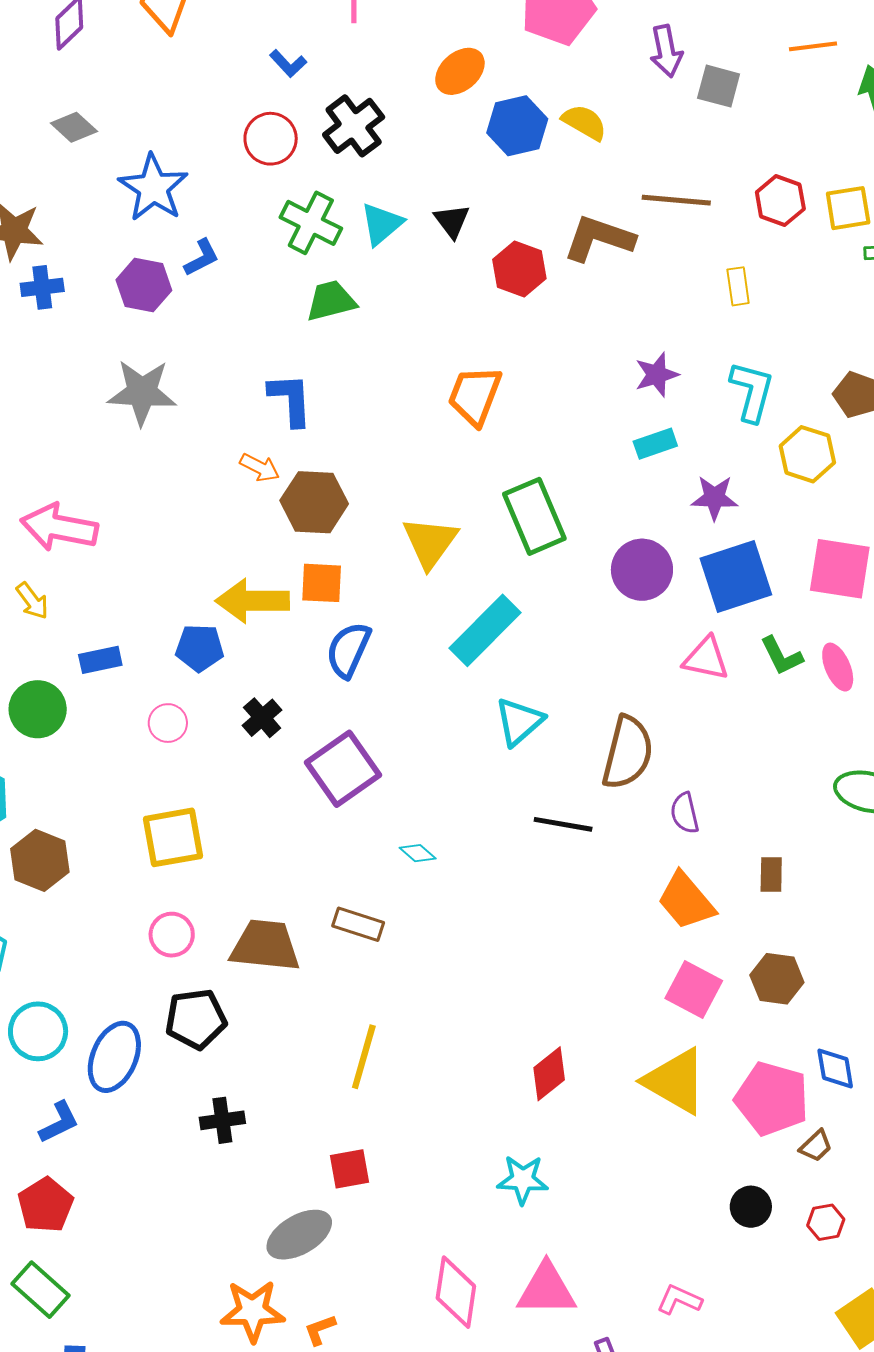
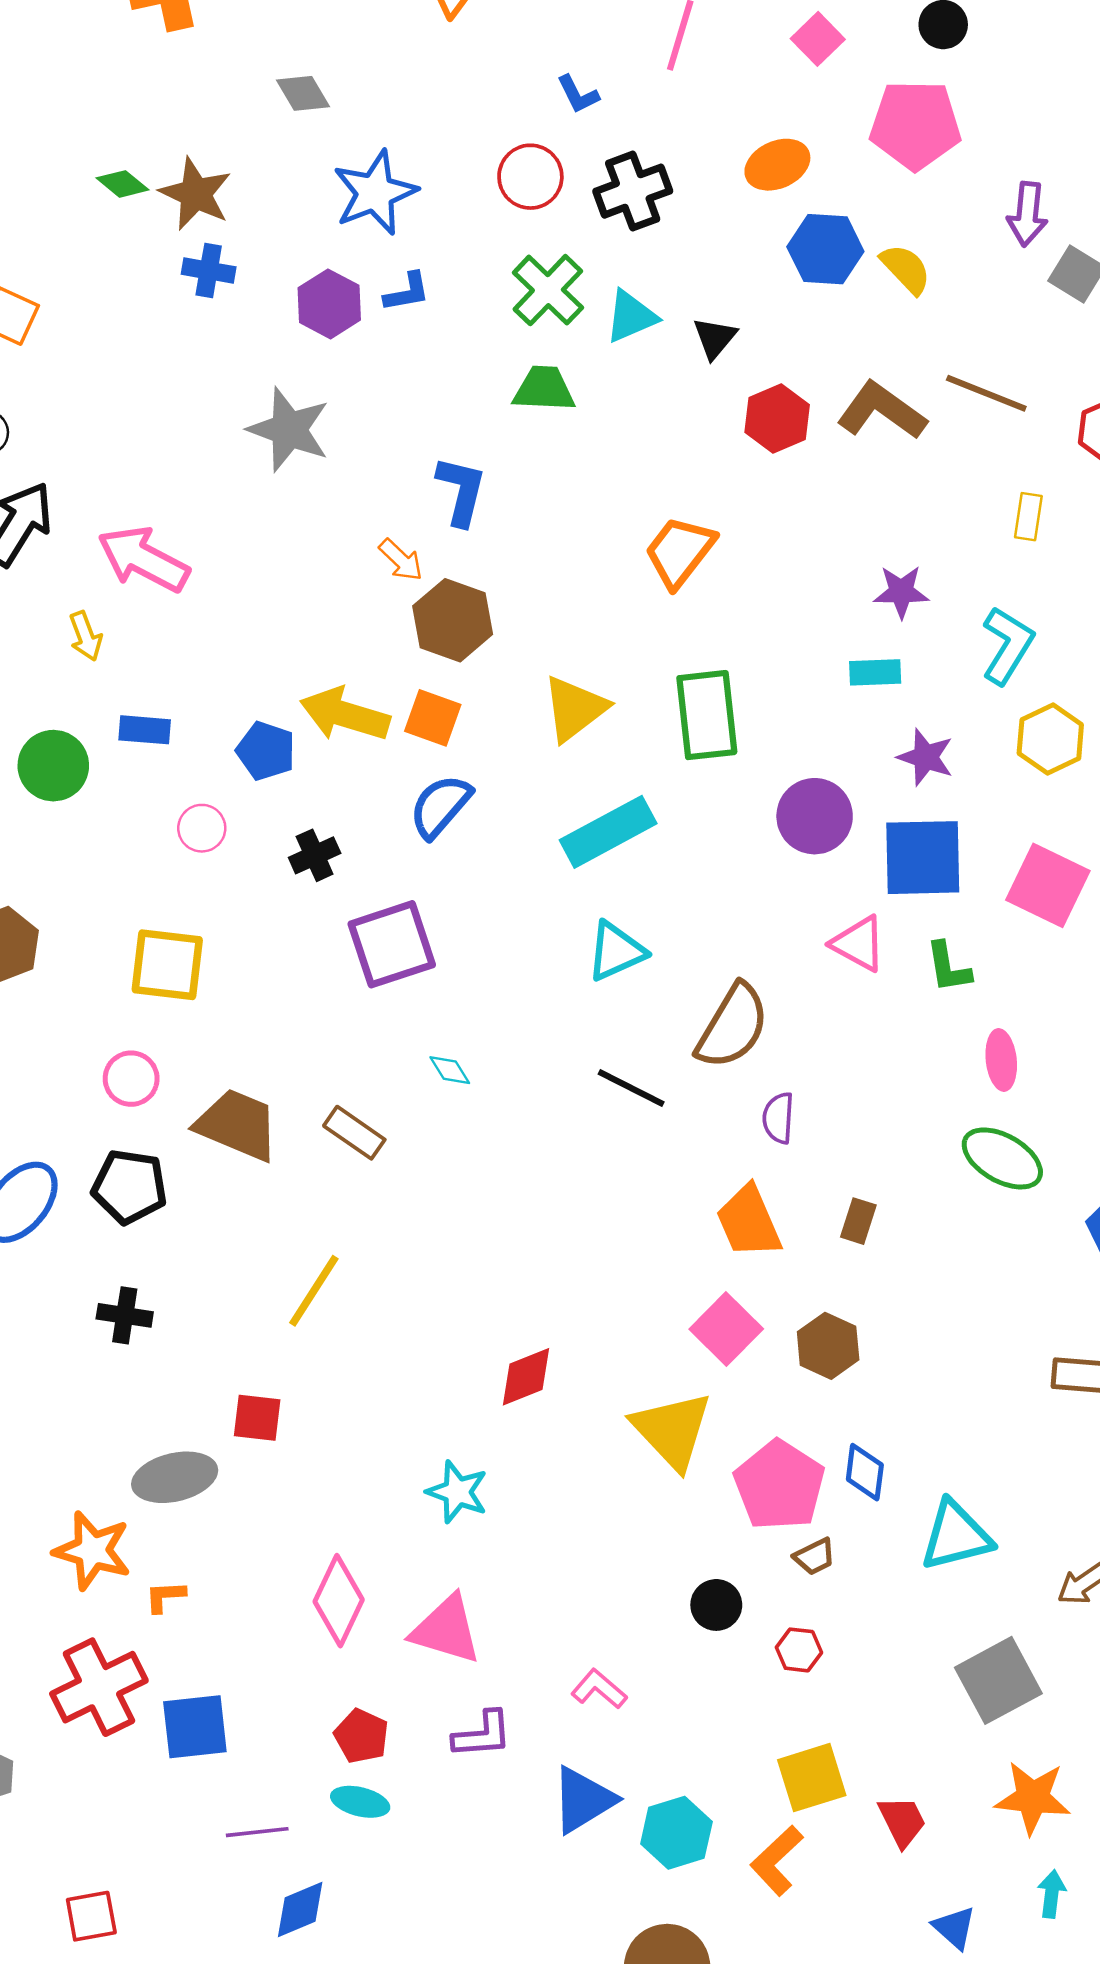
pink ellipse: (838, 667) -> (1001, 1060), moved

